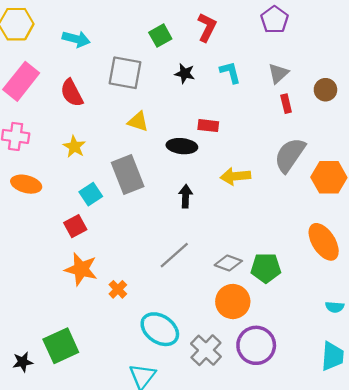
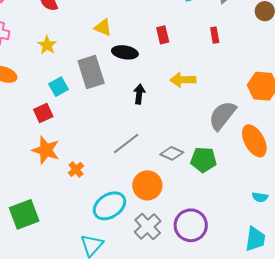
red rectangle: (286, 104) -> (215, 35), moved
red rectangle: (208, 126) -> (163, 35), turned 66
black ellipse: (182, 146) -> (125, 52), moved
gray semicircle: (290, 155) -> (222, 116), moved
orange circle: (233, 302) -> (147, 185), moved
cyan ellipse: (160, 329) -> (109, 206), turned -72

